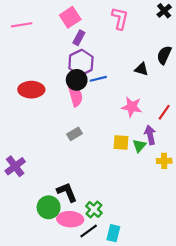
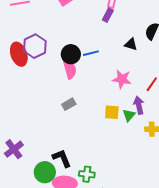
purple rectangle: (79, 38) -> (108, 15), moved
purple hexagon: (81, 63) -> (35, 46), moved
red ellipse: (31, 90) -> (19, 54), moved, turned 70
purple cross: (15, 166) -> (14, 149), moved
green cross: (94, 209) -> (87, 174), turned -35

